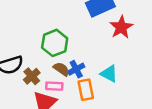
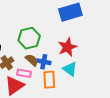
red star: (121, 27) -> (67, 47), moved
blue cross: (76, 69) -> (44, 62), turned 32

